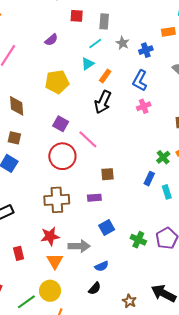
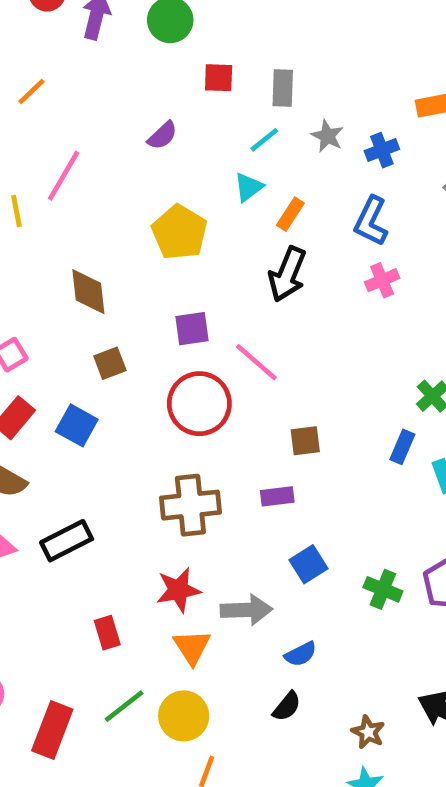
yellow pentagon: (57, 82) -> (180, 232), turned -30
purple square: (61, 124) -> (192, 329), turned -35
brown square: (14, 138) -> (110, 363), moved, turned -32
green line: (26, 302) -> (124, 706), moved

